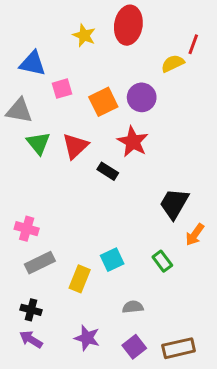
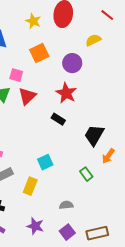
red line: (193, 44) -> (107, 15), moved, turned -72
pink square: (62, 89) -> (16, 75), moved, turned 32
orange square: (103, 102) -> (39, 53), moved
black rectangle: (108, 171) -> (58, 119), moved
cyan square: (112, 260) -> (45, 162), moved

